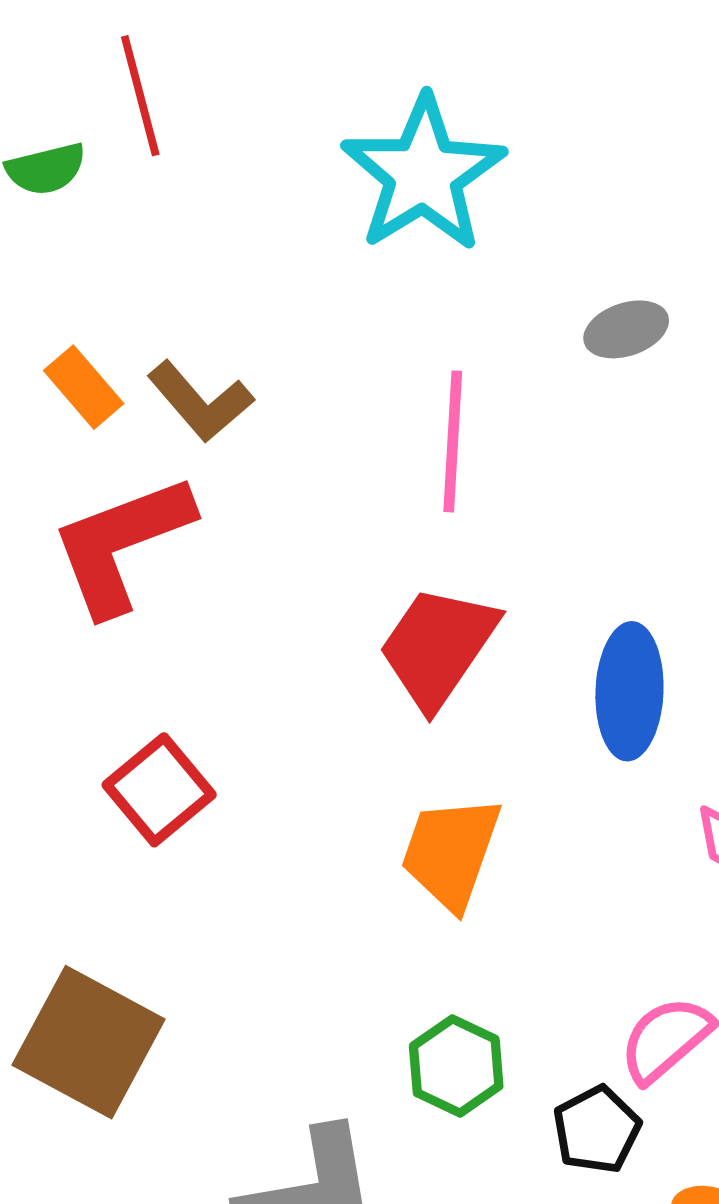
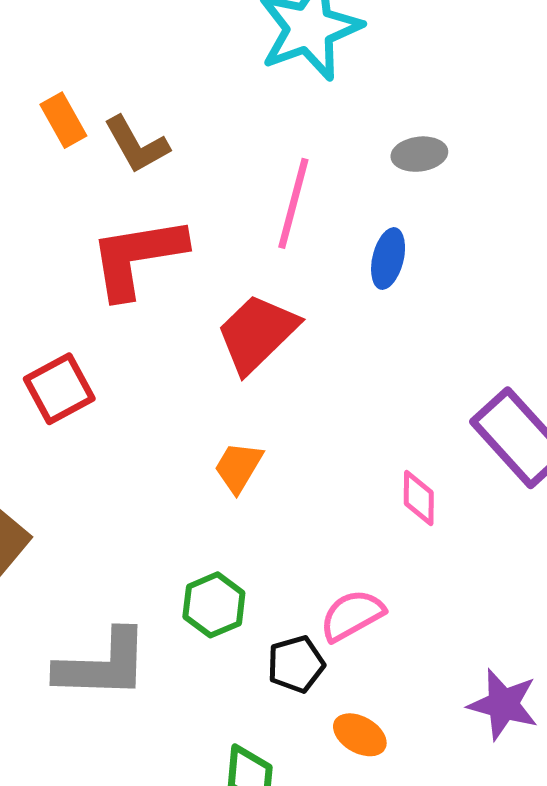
red L-shape: (122, 544) -> (137, 257), moved
blue ellipse: (629, 691) -> (388, 259), moved, size x0.7
orange trapezoid: (451, 852) -> (238, 467), size x0.7

